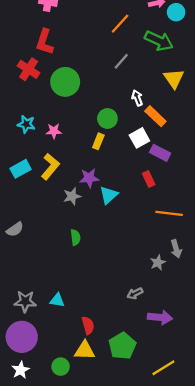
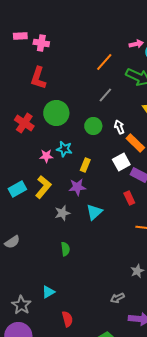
red cross: (29, 69) -> (24, 123), moved
green circle: (107, 118) -> (93, 126), moved
cyan star: (26, 124) -> (64, 149), moved
purple star: (89, 178) -> (77, 187), moved
cyan triangle: (57, 300) -> (48, 292), moved, turned -40
gray star: (25, 301) -> (21, 305), turned 30
red semicircle: (88, 325) -> (67, 319), moved

